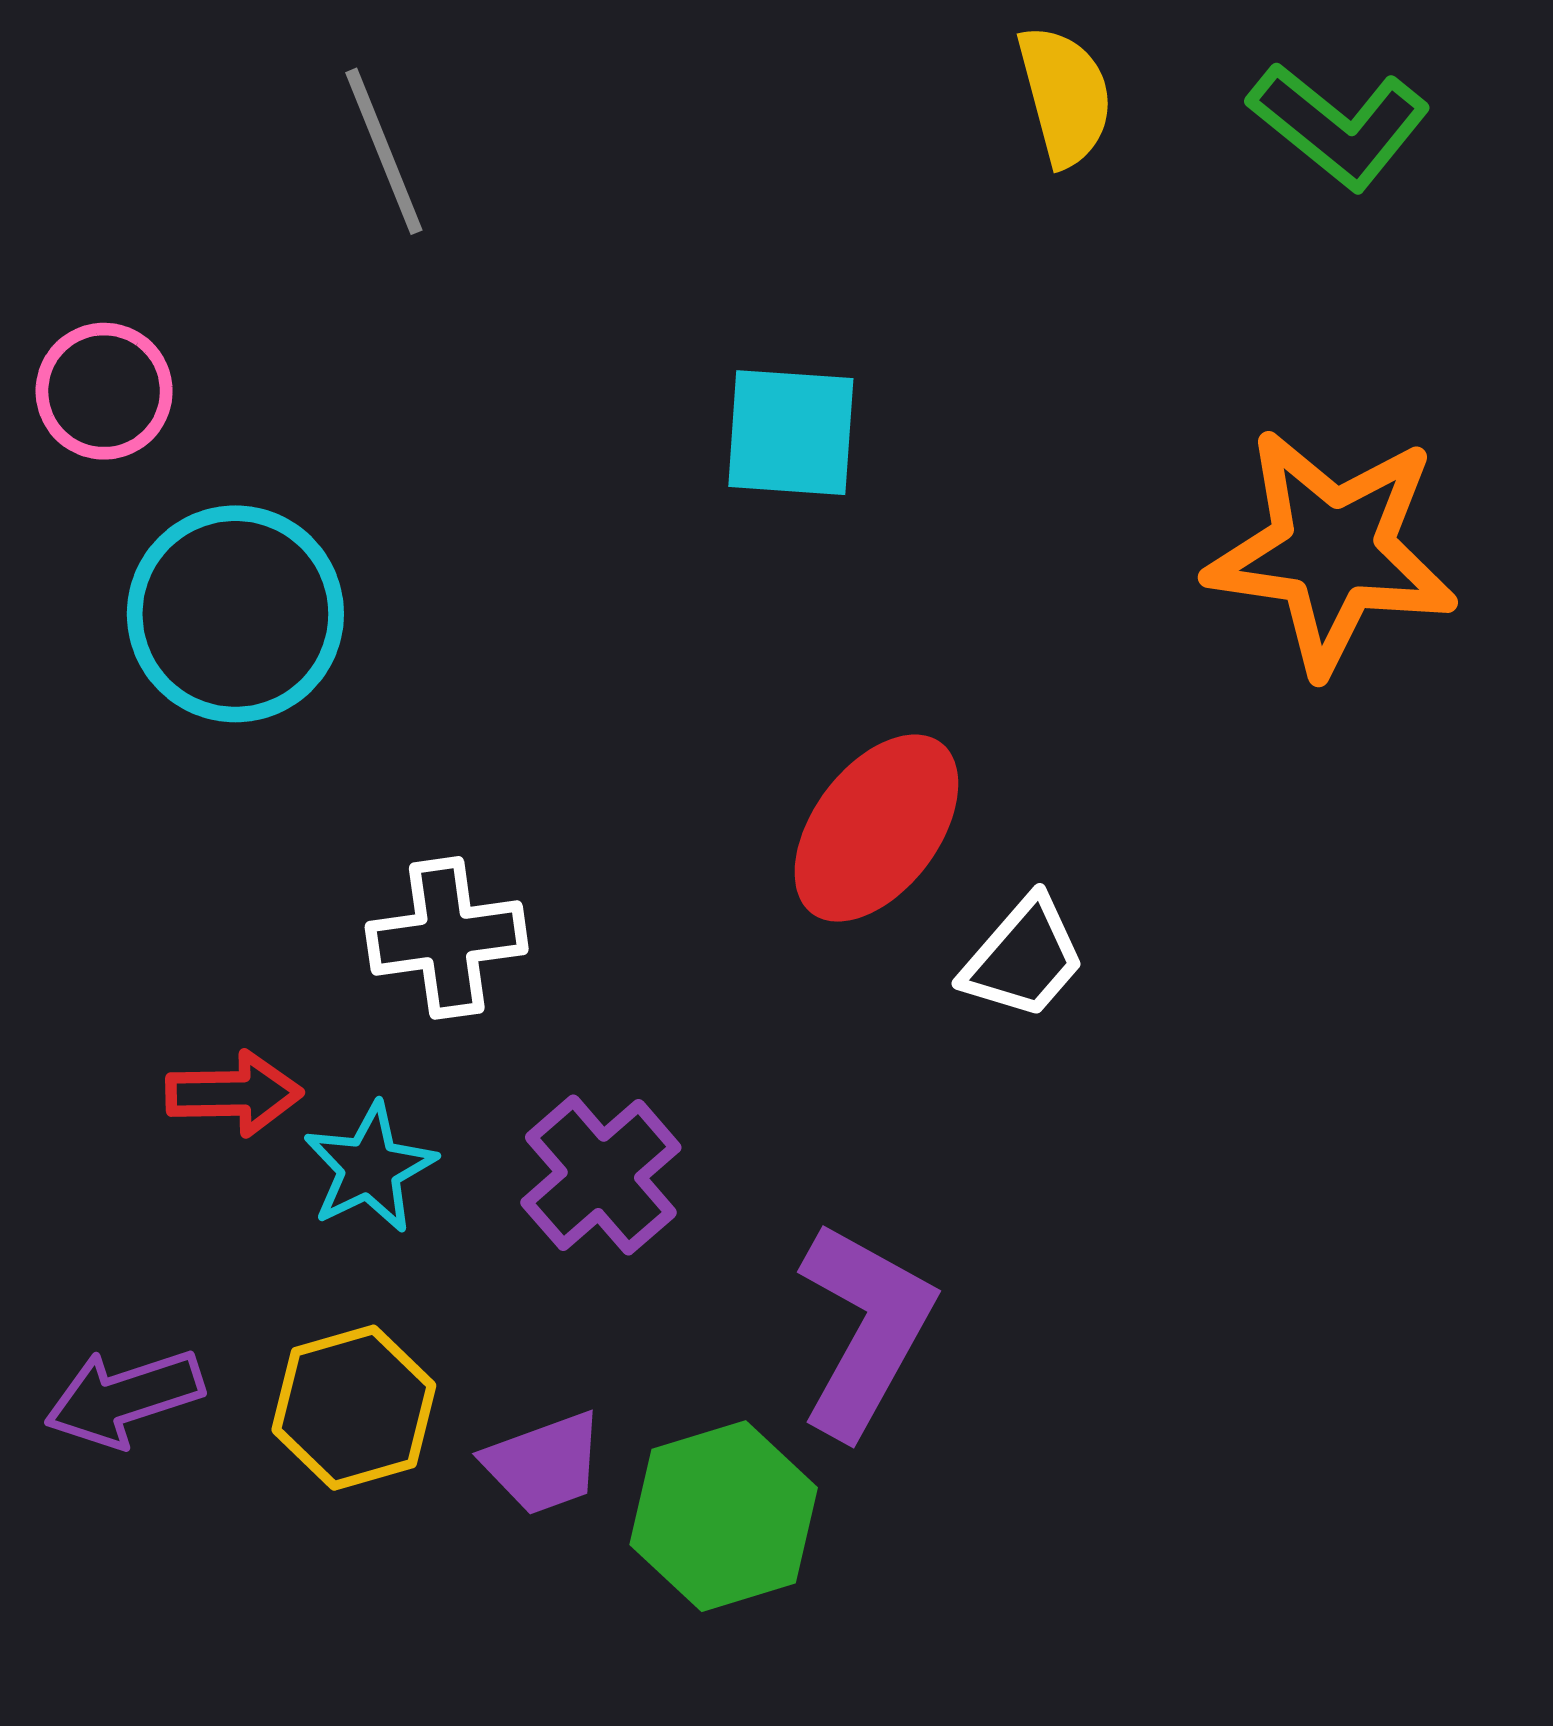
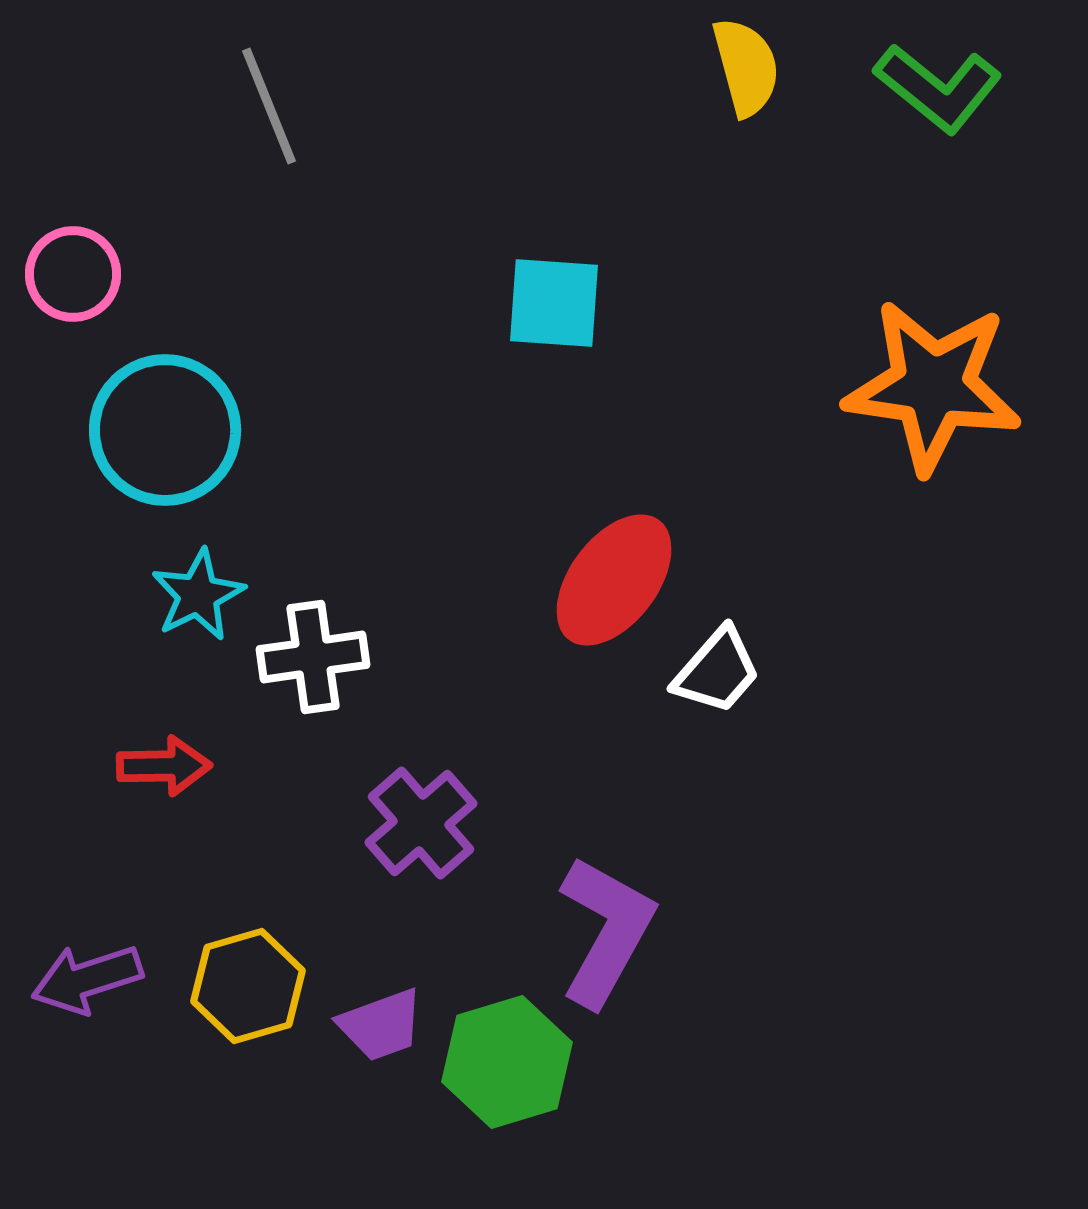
cyan star: (370, 1168) -> (198, 595), moved

